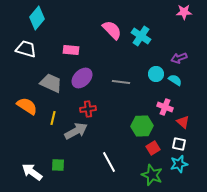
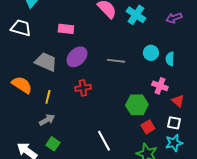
purple arrow: (179, 58) -> (174, 18), moved
cyan semicircle: (175, 80) -> (170, 59), turned -120
gray arrow: (76, 131) -> (47, 120), moved, size x0.7
green square: (58, 165) -> (53, 144), turned 32

